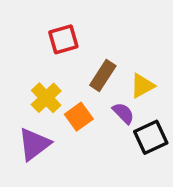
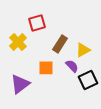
yellow cross: (46, 98) -> (18, 42), moved
orange square: (79, 117) -> (46, 68), turned 35

